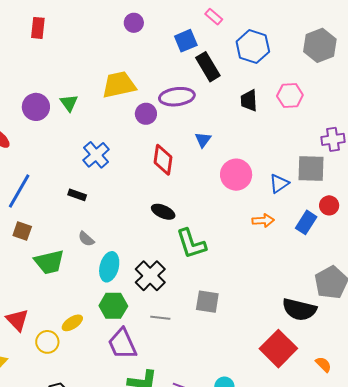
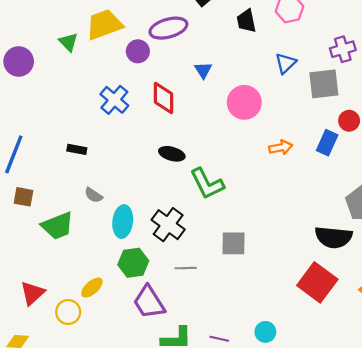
green triangle: (69, 103) -> (68, 42), moved
blue cross: (96, 155) -> (114, 100), moved
blue triangle: (279, 184) -> (286, 63), moved
red triangle: (17, 320) -> (32, 293), turned 40

